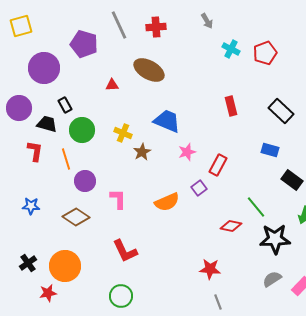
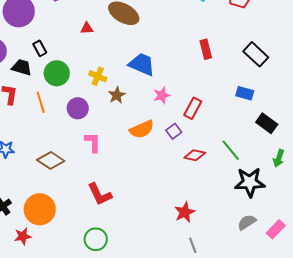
purple circle: (85, 181) -> (78, 108), moved
orange semicircle: (167, 202) -> (142, 129), moved
red diamond: (231, 226) -> (195, 155), moved
red star: (210, 269) -> (185, 212), turned -30

